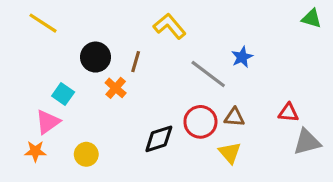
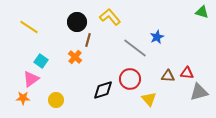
yellow line: (43, 23) -> (29, 27), moved
black circle: (96, 57) -> (77, 22), moved
brown triangle: (234, 117) -> (168, 76), moved

